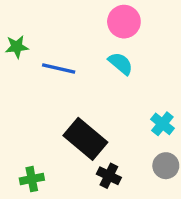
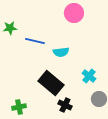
cyan semicircle: (121, 63) -> (61, 52), moved, turned 133
cyan cross: (162, 124) -> (89, 76), moved

